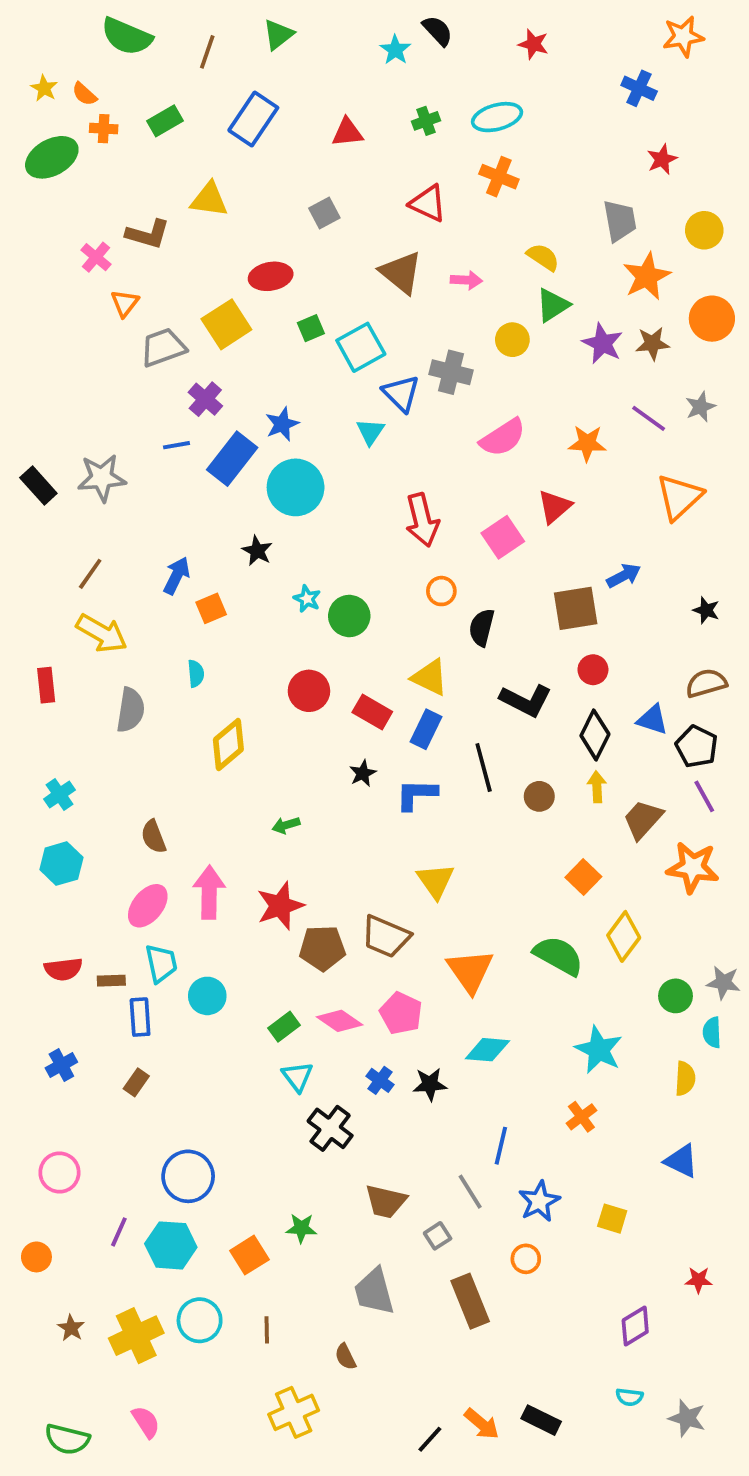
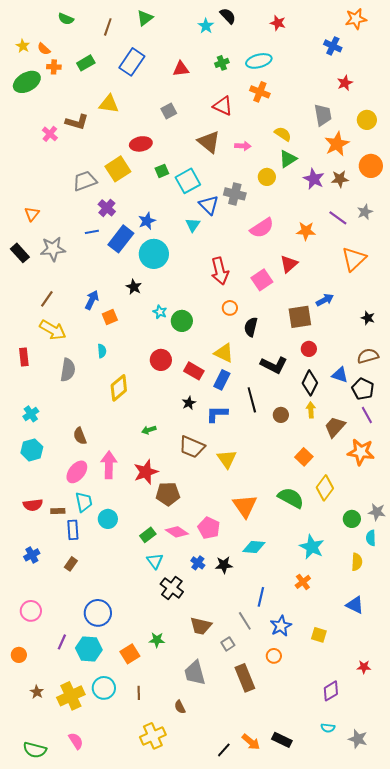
green semicircle: (127, 36) -> (66, 19), size x0.6
orange triangle: (125, 303) -> (32, 214), moved
brown trapezoid: (386, 936) -> (192, 447), moved

